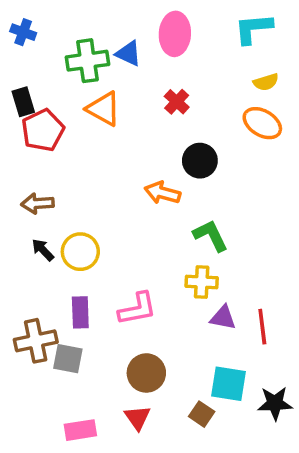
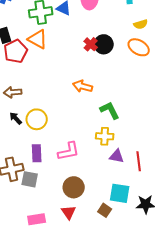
red cross: (177, 102) -> (91, 44), moved
orange triangle: (104, 109) -> (38, 39), moved
black circle: (200, 161) -> (104, 44), moved

